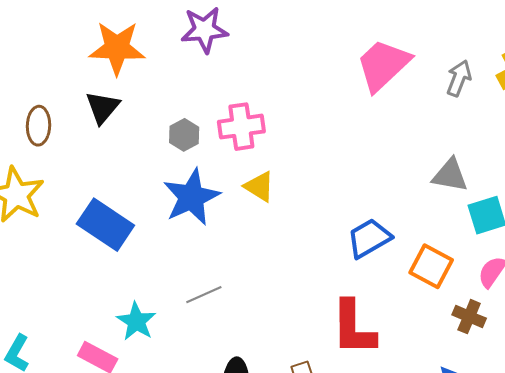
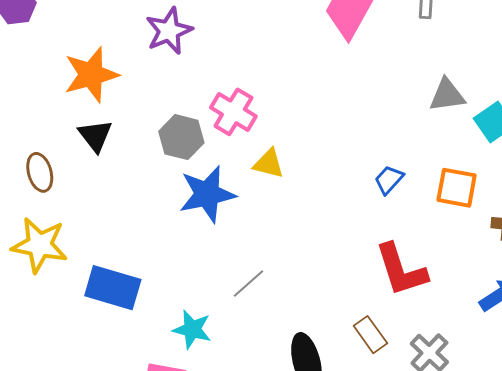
pink cross: (241, 127) -> (233, 112), turned -33
gray hexagon: (184, 135) -> (181, 137), size x1.4
blue star: (191, 197) -> (207, 194), turned 30
blue rectangle: (105, 225) -> (113, 288), moved
blue trapezoid: (369, 238) -> (389, 180), size x0.7

